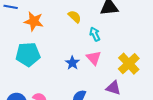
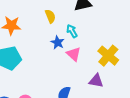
yellow semicircle: (75, 17) -> (50, 16), turned 32
blue star: (72, 63) -> (58, 42), moved

